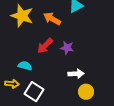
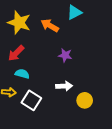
red arrow: (45, 46) -> (16, 53), moved
white arrow: (76, 74) -> (64, 86), moved

